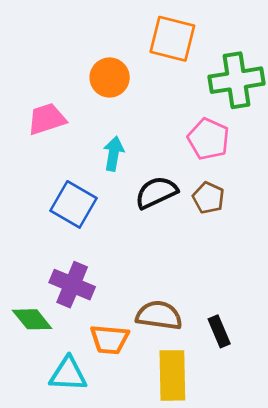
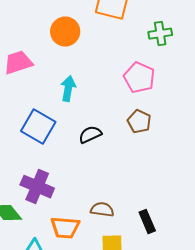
green cross: (237, 80) -> (160, 34), size x0.6
black semicircle: (156, 192) -> (90, 135), moved, size x0.7
brown semicircle: (159, 315) -> (102, 210), size x0.7

